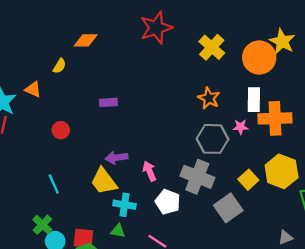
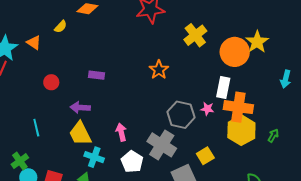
orange star: (209, 98) -> (159, 70), moved
purple rectangle: (108, 102) -> (97, 75), moved
purple arrow: (116, 158) -> (80, 107), moved
yellow hexagon: (282, 171) -> (241, 130), moved

